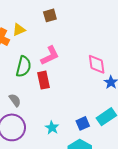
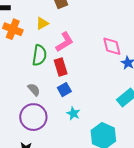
yellow triangle: (19, 30) -> (42, 23), moved
blue square: (83, 123) -> (64, 90), moved

